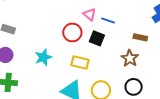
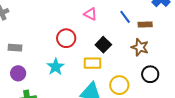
blue line: (108, 21) -> (125, 17), moved, turned 48
red circle: (72, 32) -> (66, 38), moved
black square: (97, 38) -> (103, 45), moved, turned 35

